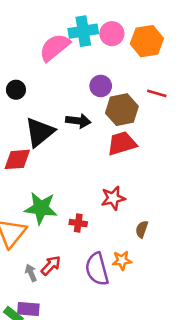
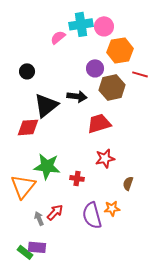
orange hexagon: (147, 41) -> (120, 50), moved
pink semicircle: (55, 47) -> (58, 37), size x0.6
red trapezoid: (122, 143) -> (99, 123), moved

